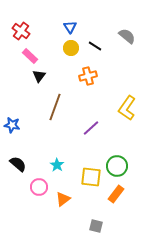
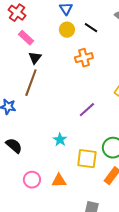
brown line: (55, 107) -> (31, 83), moved
cyan star: (57, 165) -> (60, 140), moved
pink circle: (39, 187) -> (32, 180), moved
orange triangle: (63, 199) -> (59, 181), turned 35

